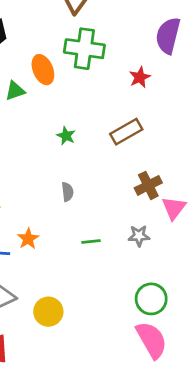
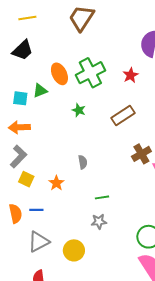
green cross: (84, 49) -> (90, 73), moved, turned -32
green star: (66, 136) -> (79, 110), moved
gray star: (139, 236) -> (99, 222), moved
orange star: (28, 239) -> (56, 183), moved

